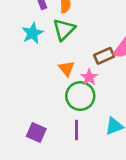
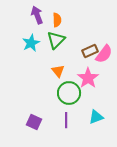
brown rectangle: (104, 56) -> (90, 51), moved
pink star: (89, 77) -> (88, 78), moved, size x1.5

